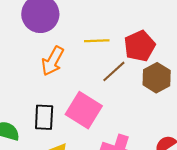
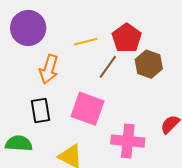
black rectangle: (44, 117) -> (40, 111), moved

